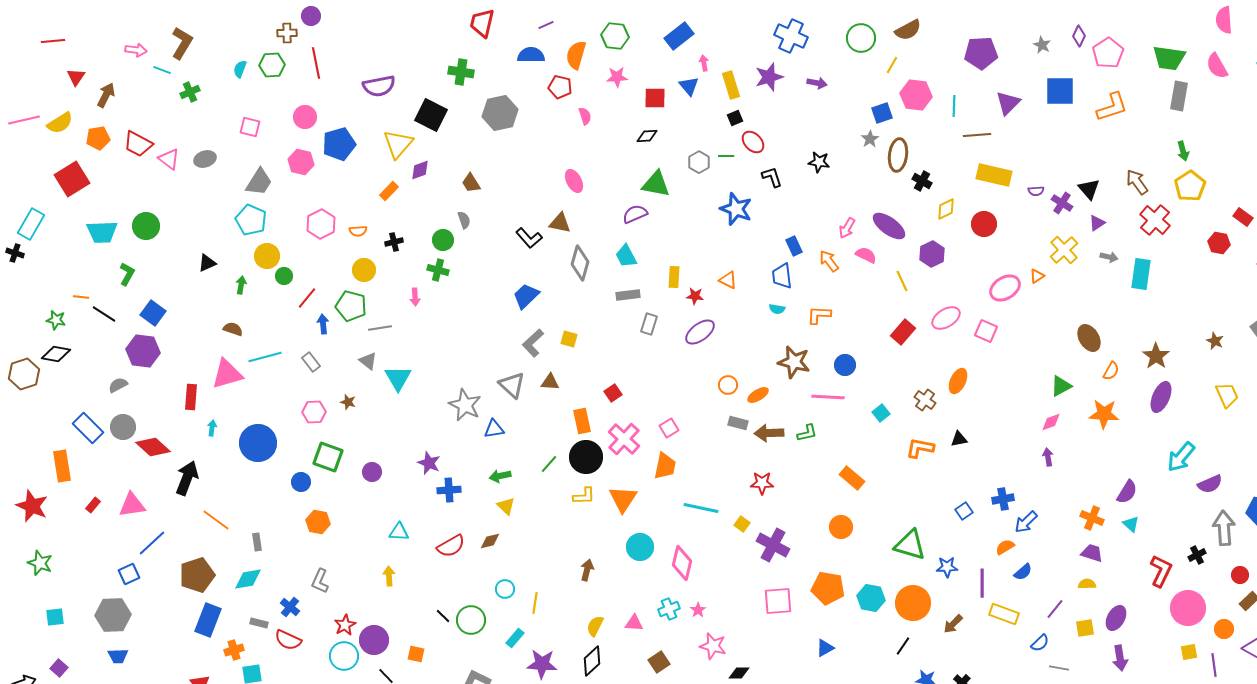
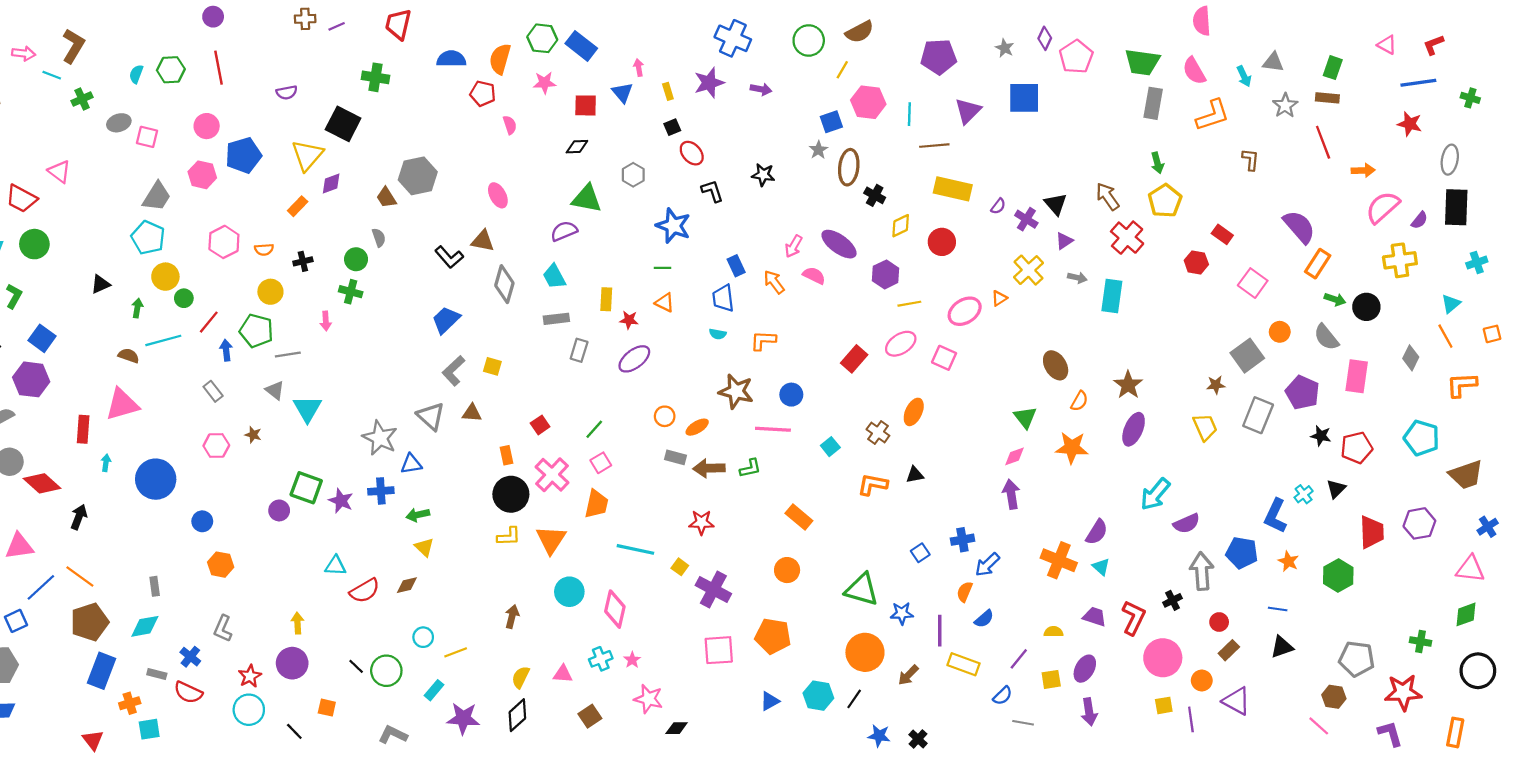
purple line: (546, 25) -> (337, 26), moved
brown cross: (287, 33) -> (305, 19), moved
blue rectangle: (679, 36) -> (581, 46), moved, turned 76
yellow rectangle: (731, 85) -> (668, 91), size x0.6
purple semicircle: (379, 86) -> (287, 92), size x0.6
orange L-shape: (1112, 107) -> (1213, 115), moved
gray hexagon: (500, 113) -> (418, 176), moved
red trapezoid: (138, 144) -> (21, 199), moved
green line: (726, 156) -> (662, 268), moved
gray ellipse: (205, 159) -> (119, 123), moved
purple semicircle: (1036, 191) -> (998, 206), turned -49
yellow line: (902, 281) -> (909, 304), moved, turned -75
brown star: (1215, 341) -> (1216, 385), moved, turned -30
cyan line: (265, 357) -> (163, 340), moved
green triangle: (1061, 386) -> (1025, 417), turned -40
orange rectangle: (582, 421) -> (507, 455), size x0.7
green square: (328, 457) -> (306, 488), moved
purple arrow: (1048, 457) -> (1011, 494), size x1.5
green line: (549, 464) -> (594, 429), moved
black arrow: (187, 478) -> (79, 517), size x0.7
blue cross: (449, 490) -> (381, 491), moved
orange cross: (1092, 518) -> (1059, 560), size x1.4
orange line: (216, 520) -> (80, 577), moved
cyan triangle: (399, 532) -> (335, 566), moved
orange semicircle: (1005, 547) -> (965, 592), turned -36
purple trapezoid: (1092, 553) -> (1095, 617), moved
cyan hexagon: (871, 598) -> (818, 696), moved
yellow line: (535, 603) -> (456, 652), turned 60
purple circle: (374, 640) -> (292, 663), moved

